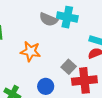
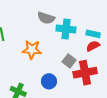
cyan cross: (67, 17) -> (66, 29), moved

